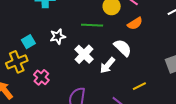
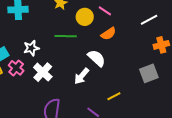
white cross: (84, 54) -> (43, 72), moved
pink cross: (41, 77) -> (16, 68), moved

